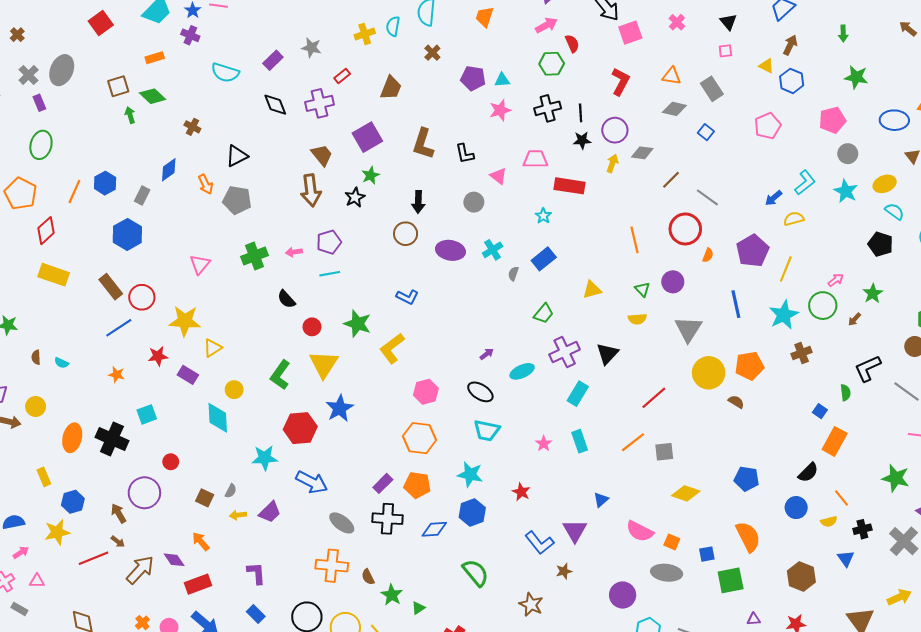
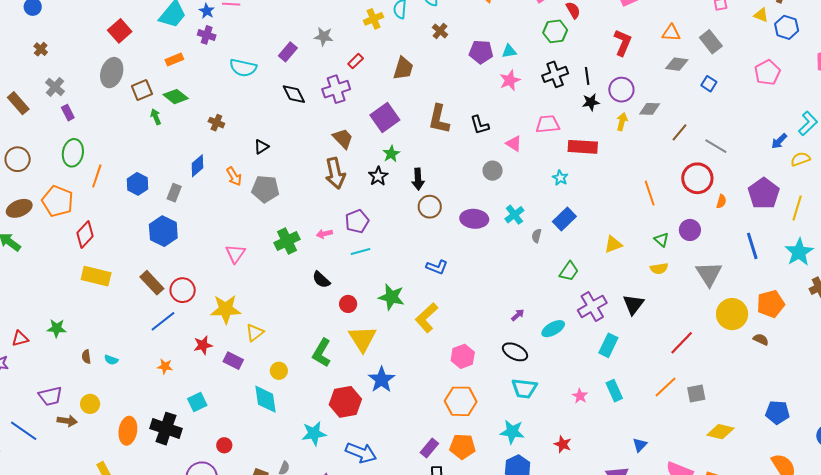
gray ellipse: (62, 70) -> (112, 73), moved
black triangle: (237, 156) -> (261, 147), size x0.7
orange line: (74, 191) -> (97, 176), moved
black arrow: (418, 202) -> (418, 179), moved

